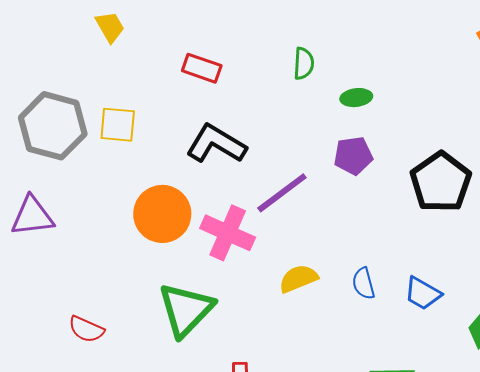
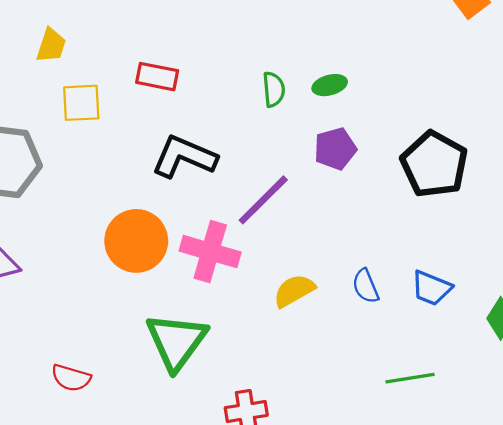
yellow trapezoid: (110, 27) -> (51, 45), turned 56
green semicircle: (304, 63) -> (274, 89), moved
yellow square: (118, 125) -> (81, 103), moved

